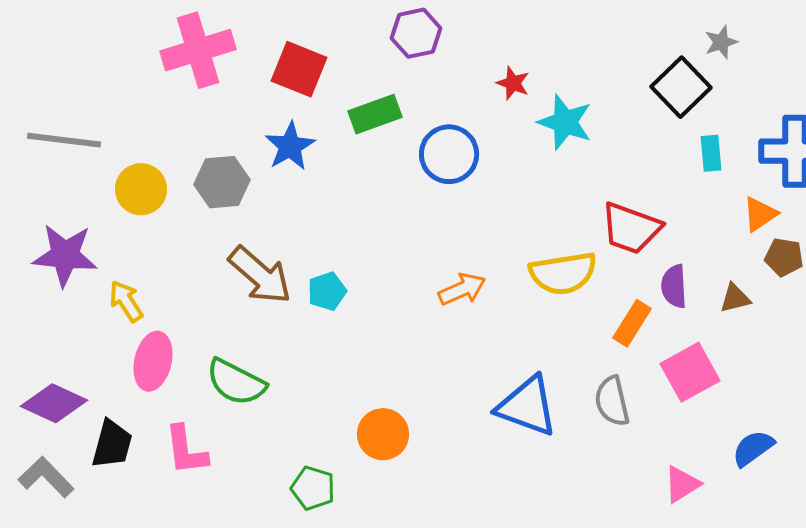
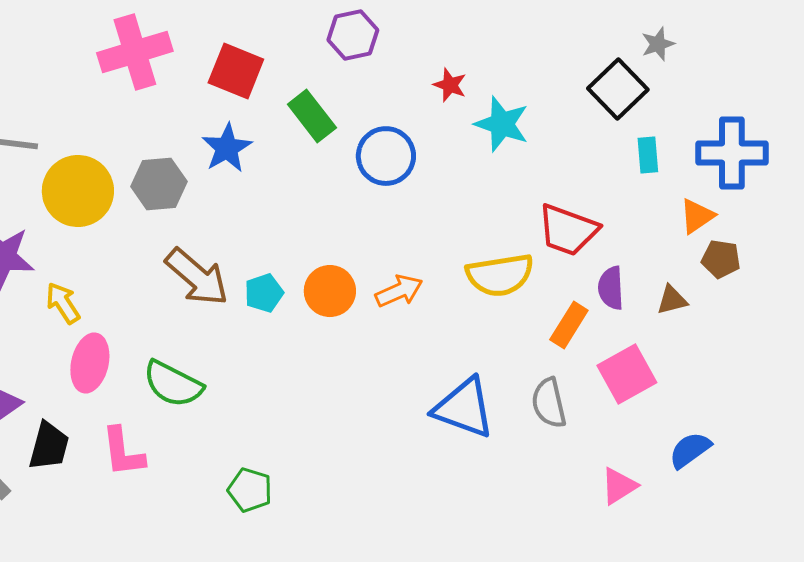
green rectangle: (375, 114) -> (312, 116), turned 72
yellow circle: (141, 189) -> (78, 191), size x1.4
orange circle: (383, 434) -> (330, 291), moved

